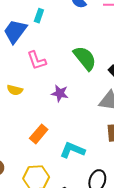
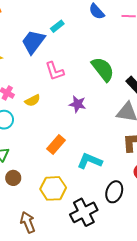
cyan rectangle: (39, 16) -> (57, 26), turned 32
yellow semicircle: (15, 90) -> (33, 100), turned -42

